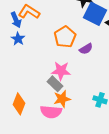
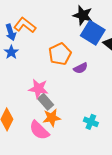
pink star: (61, 71) -> (38, 89), moved
pink semicircle: (51, 112) -> (39, 130), turned 35

